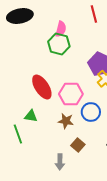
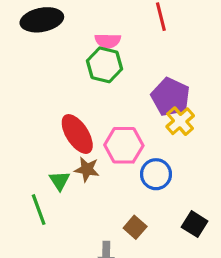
pink semicircle: (61, 29) -> (108, 41), turned 77
green triangle: (31, 116) -> (60, 181), turned 48
brown star: (66, 121) -> (87, 169), moved

